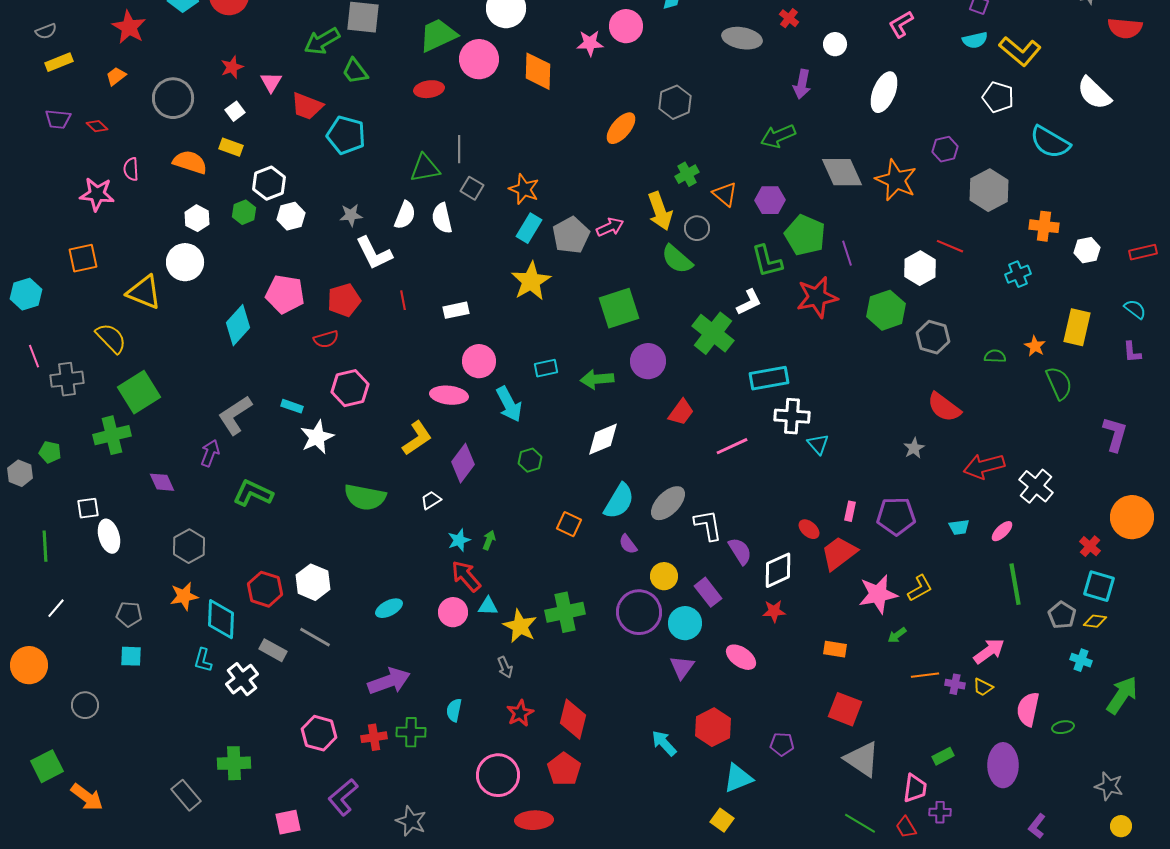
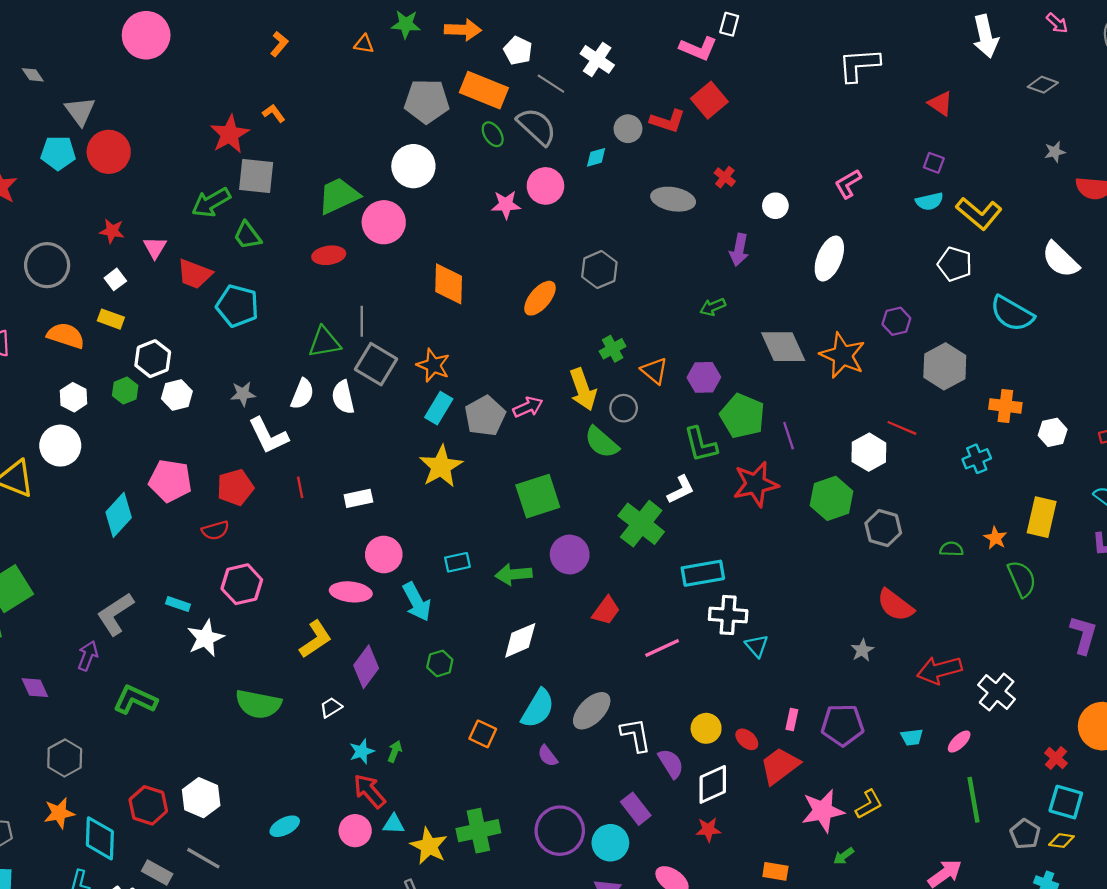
red star: (232, 67) -> (112, 231), turned 30
orange diamond: (538, 71) -> (449, 284), moved
green arrow: (778, 136) -> (713, 307), size x0.7
gray square: (472, 188) -> (376, 364), size x1.6
yellow circle: (664, 576) -> (706, 728), moved

